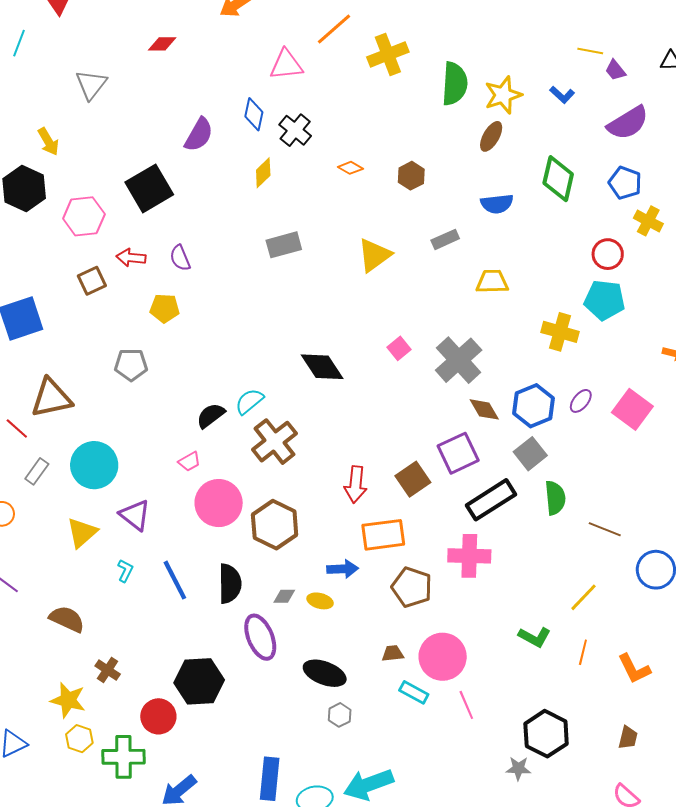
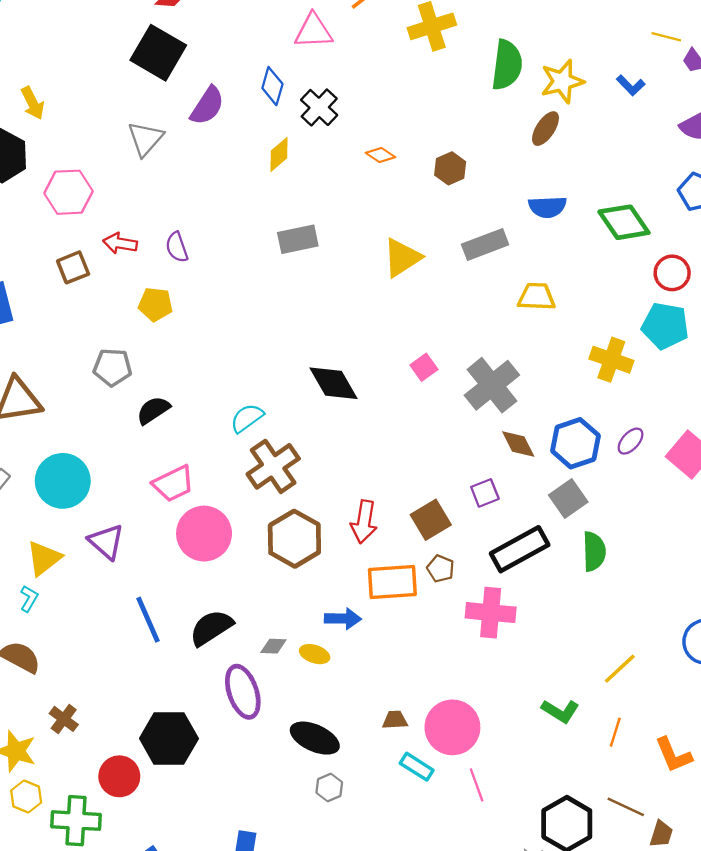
gray triangle: (91, 85) -> (145, 139), moved
green diamond: (558, 179) -> (624, 222), moved, turned -51
black square: (149, 188) -> (158, 53), moved, turned -33
gray rectangle: (445, 239) -> (485, 244), size x1.4
black semicircle: (211, 416) -> (153, 410), moved
purple square: (458, 453) -> (485, 493), size x0.6
pink trapezoid: (189, 462) -> (173, 484), size x1.6
brown hexagon: (275, 525) -> (294, 539), moved
brown line: (605, 529) -> (626, 807), moved
cyan L-shape: (125, 571) -> (29, 599), moved
black semicircle: (230, 584) -> (211, 628), turned -126
brown pentagon: (412, 587) -> (441, 569), moved, size x0.6

